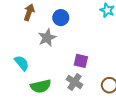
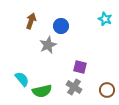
cyan semicircle: (22, 63) -> (22, 79), moved

